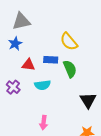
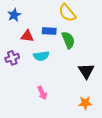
purple cross: (13, 87) -> (12, 58), turned 32
pink arrow: (44, 123) -> (42, 93), turned -32

